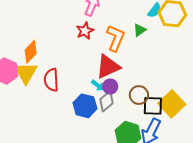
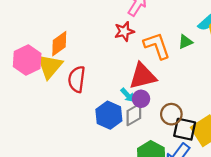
orange L-shape: (115, 38) -> (157, 46), turned -52

